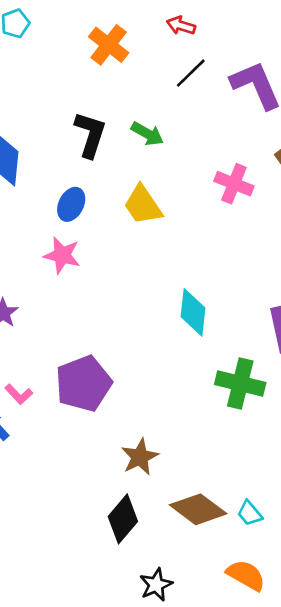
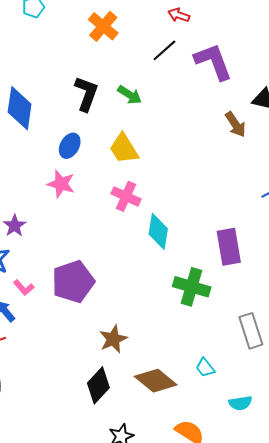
red arrow: (181, 26) -> (179, 15), moved
pink cross: (234, 184) -> (126, 196), moved
cyan trapezoid: (250, 513) -> (205, 368), moved

